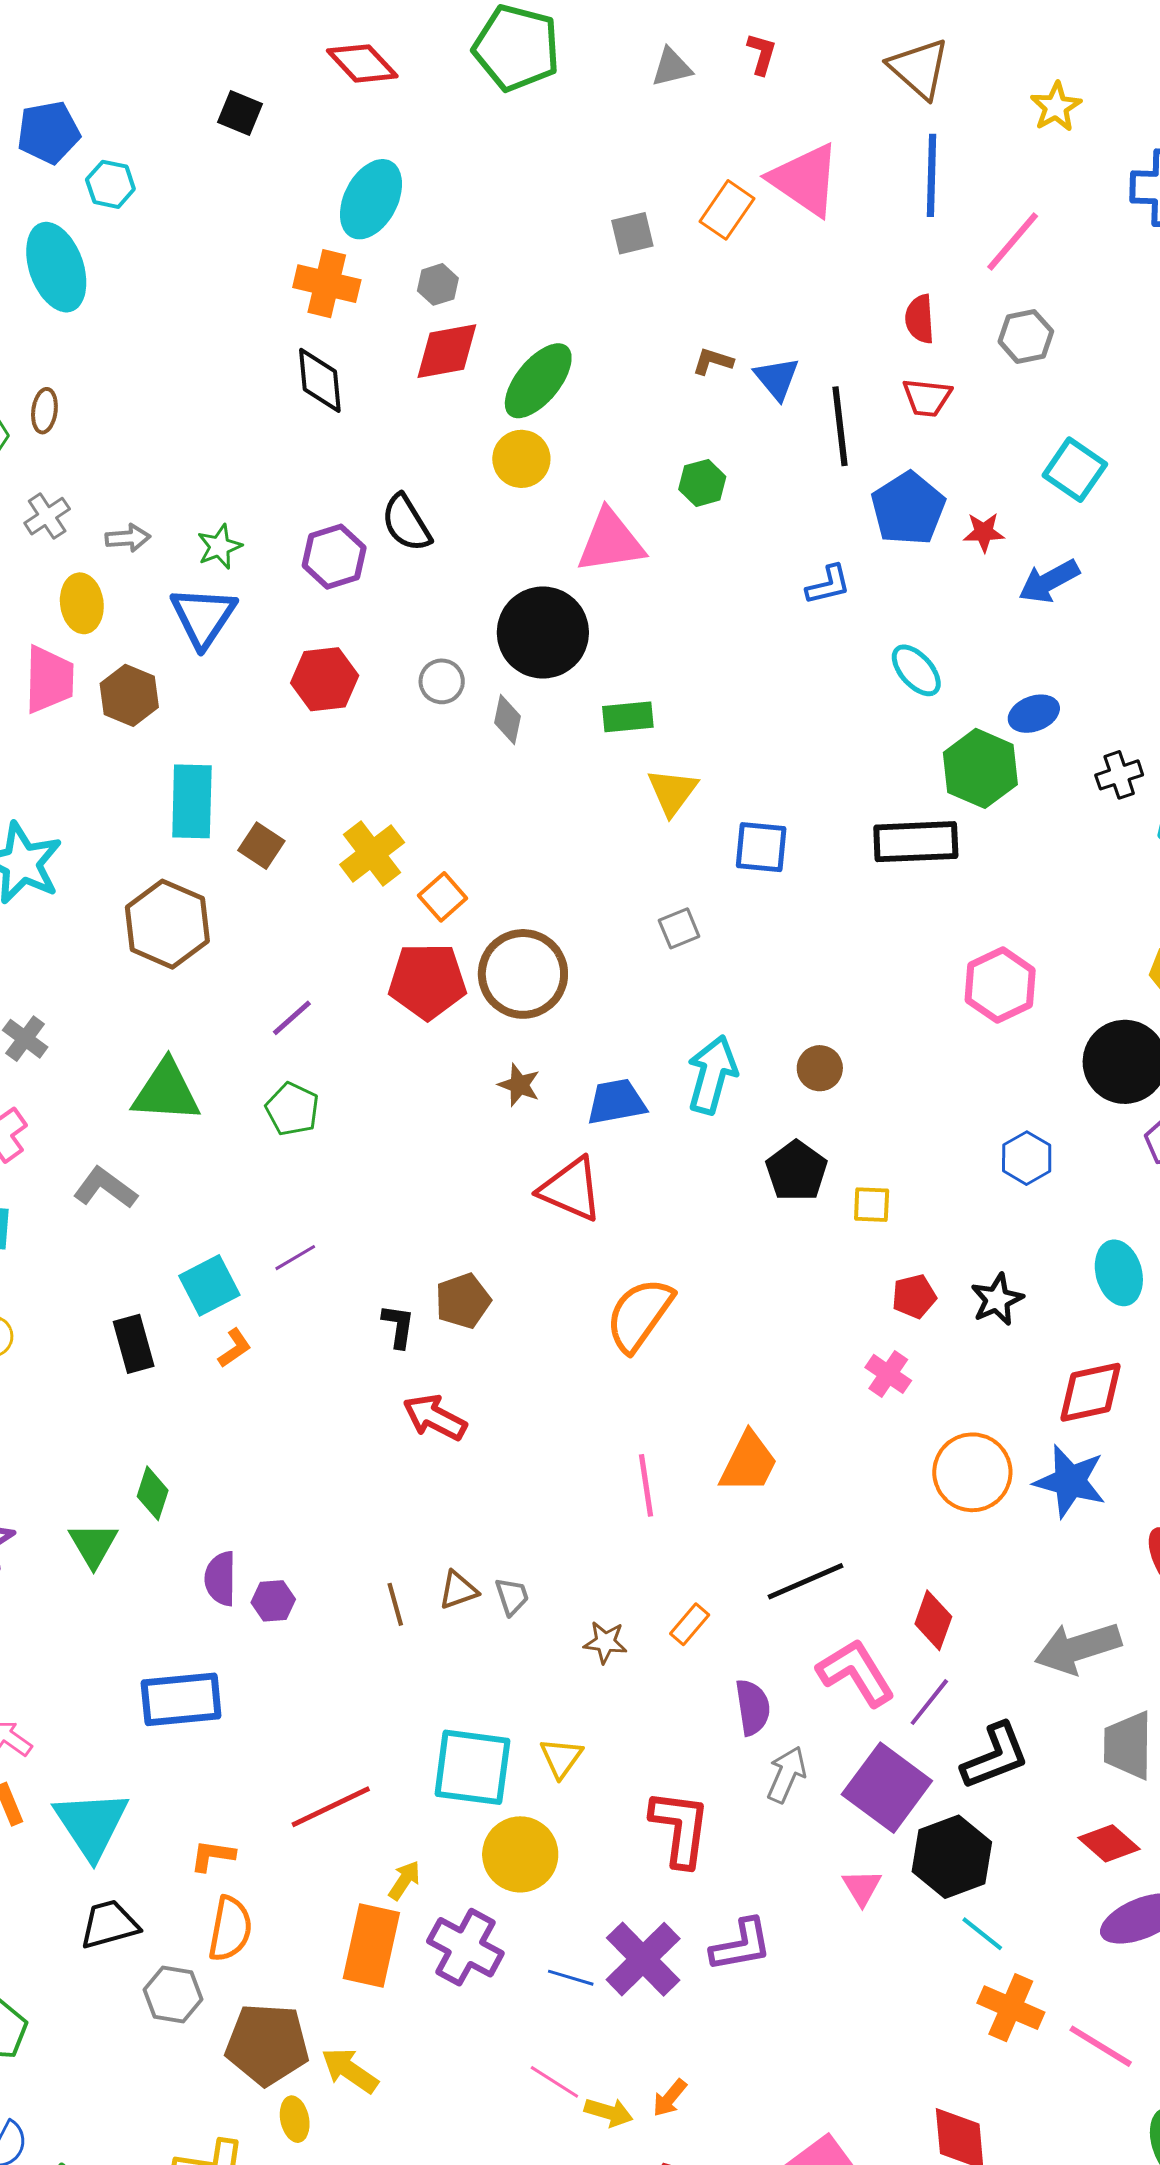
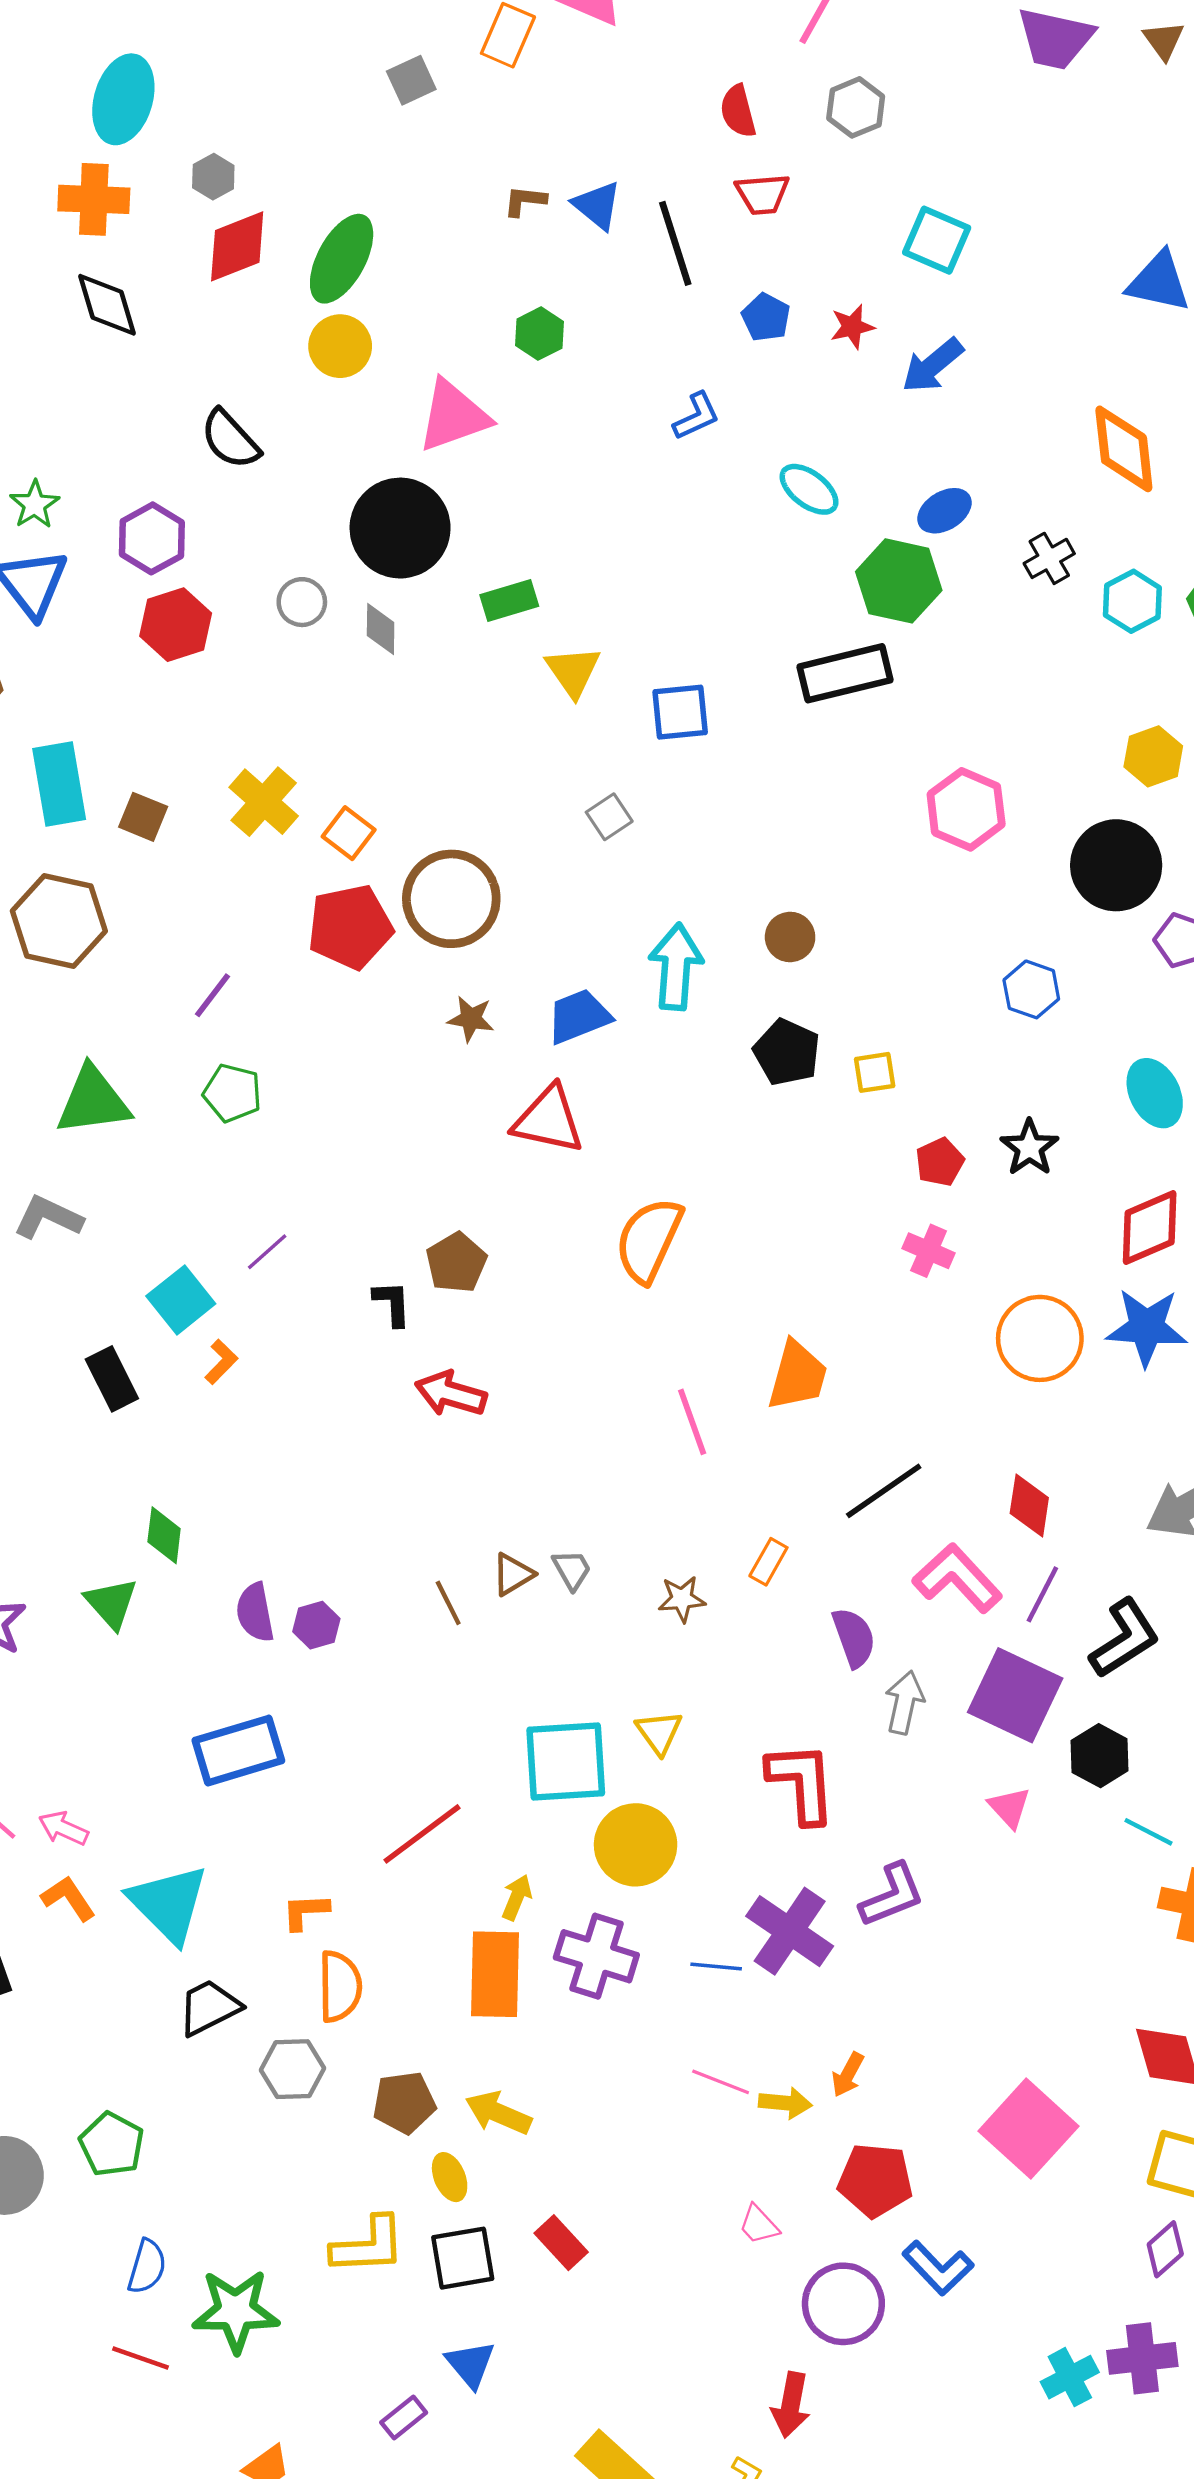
blue pentagon: (908, 509) -> (766, 317), size x0.6
purple hexagon: (334, 557) -> (152, 538), moved
black hexagon: (952, 1857) -> (1100, 1756), size x0.7
brown pentagon: (267, 2044) -> (404, 2103), size x0.7

